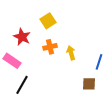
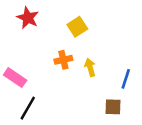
yellow square: (48, 21) -> (77, 27), moved
red star: (22, 37) -> (28, 18), moved

